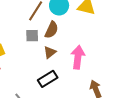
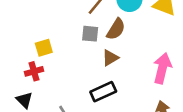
pink arrow: (78, 57) -> (162, 68), moved

